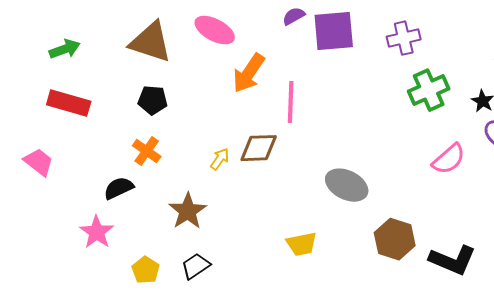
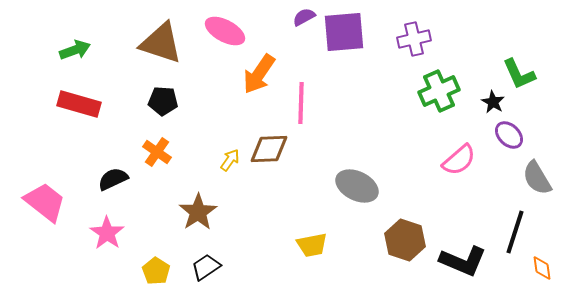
pink trapezoid: (39, 162) -> (45, 202), moved, size x1.4
black semicircle: (119, 188) -> (113, 179), moved

